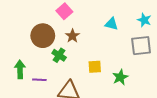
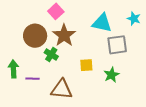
cyan triangle: (111, 24) -> (102, 23), size x1.5
brown star: (72, 36) -> (64, 35), size x1.6
gray square: (141, 46) -> (117, 45), moved

